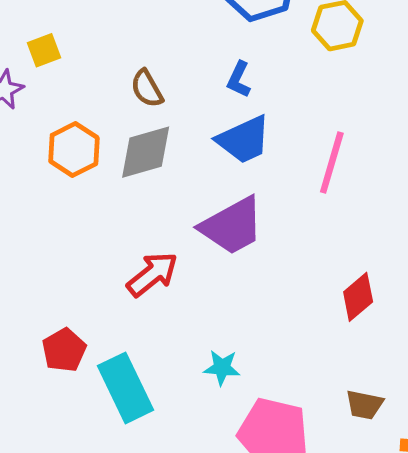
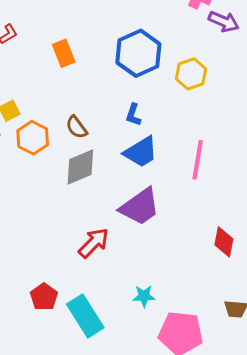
orange hexagon: (74, 149) -> (33, 138), moved
red diamond: (358, 297) -> (224, 242), turned -32

